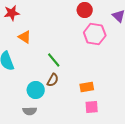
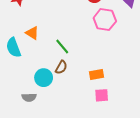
orange triangle: (25, 37) -> (32, 33), moved
gray semicircle: (30, 111) -> (29, 97), moved

